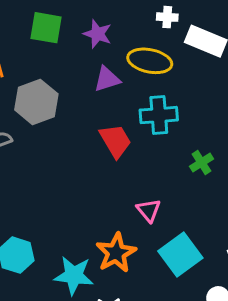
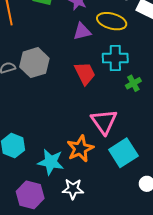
gray hexagon: (36, 102) -> (34, 63), moved
green cross: (201, 163) -> (133, 83), moved
pink triangle: (149, 210) -> (104, 122), size x1.6

